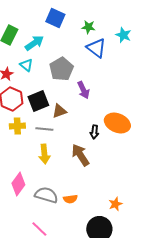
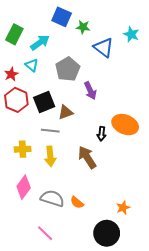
green star: (88, 27) -> (83, 27), moved
yellow cross: (17, 126) -> (23, 149), moved
orange semicircle: (70, 199) -> (77, 202), turned 48

